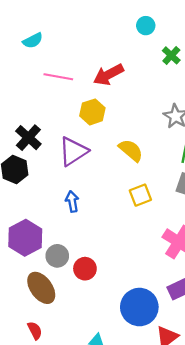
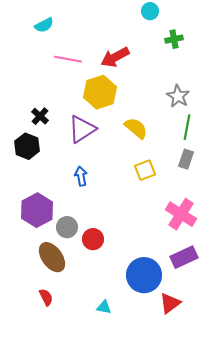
green cross: (171, 55) -> (174, 39), turned 36
yellow hexagon: (92, 112) -> (100, 92), size x1.4
black cross: (28, 138) -> (40, 116), size x0.7

